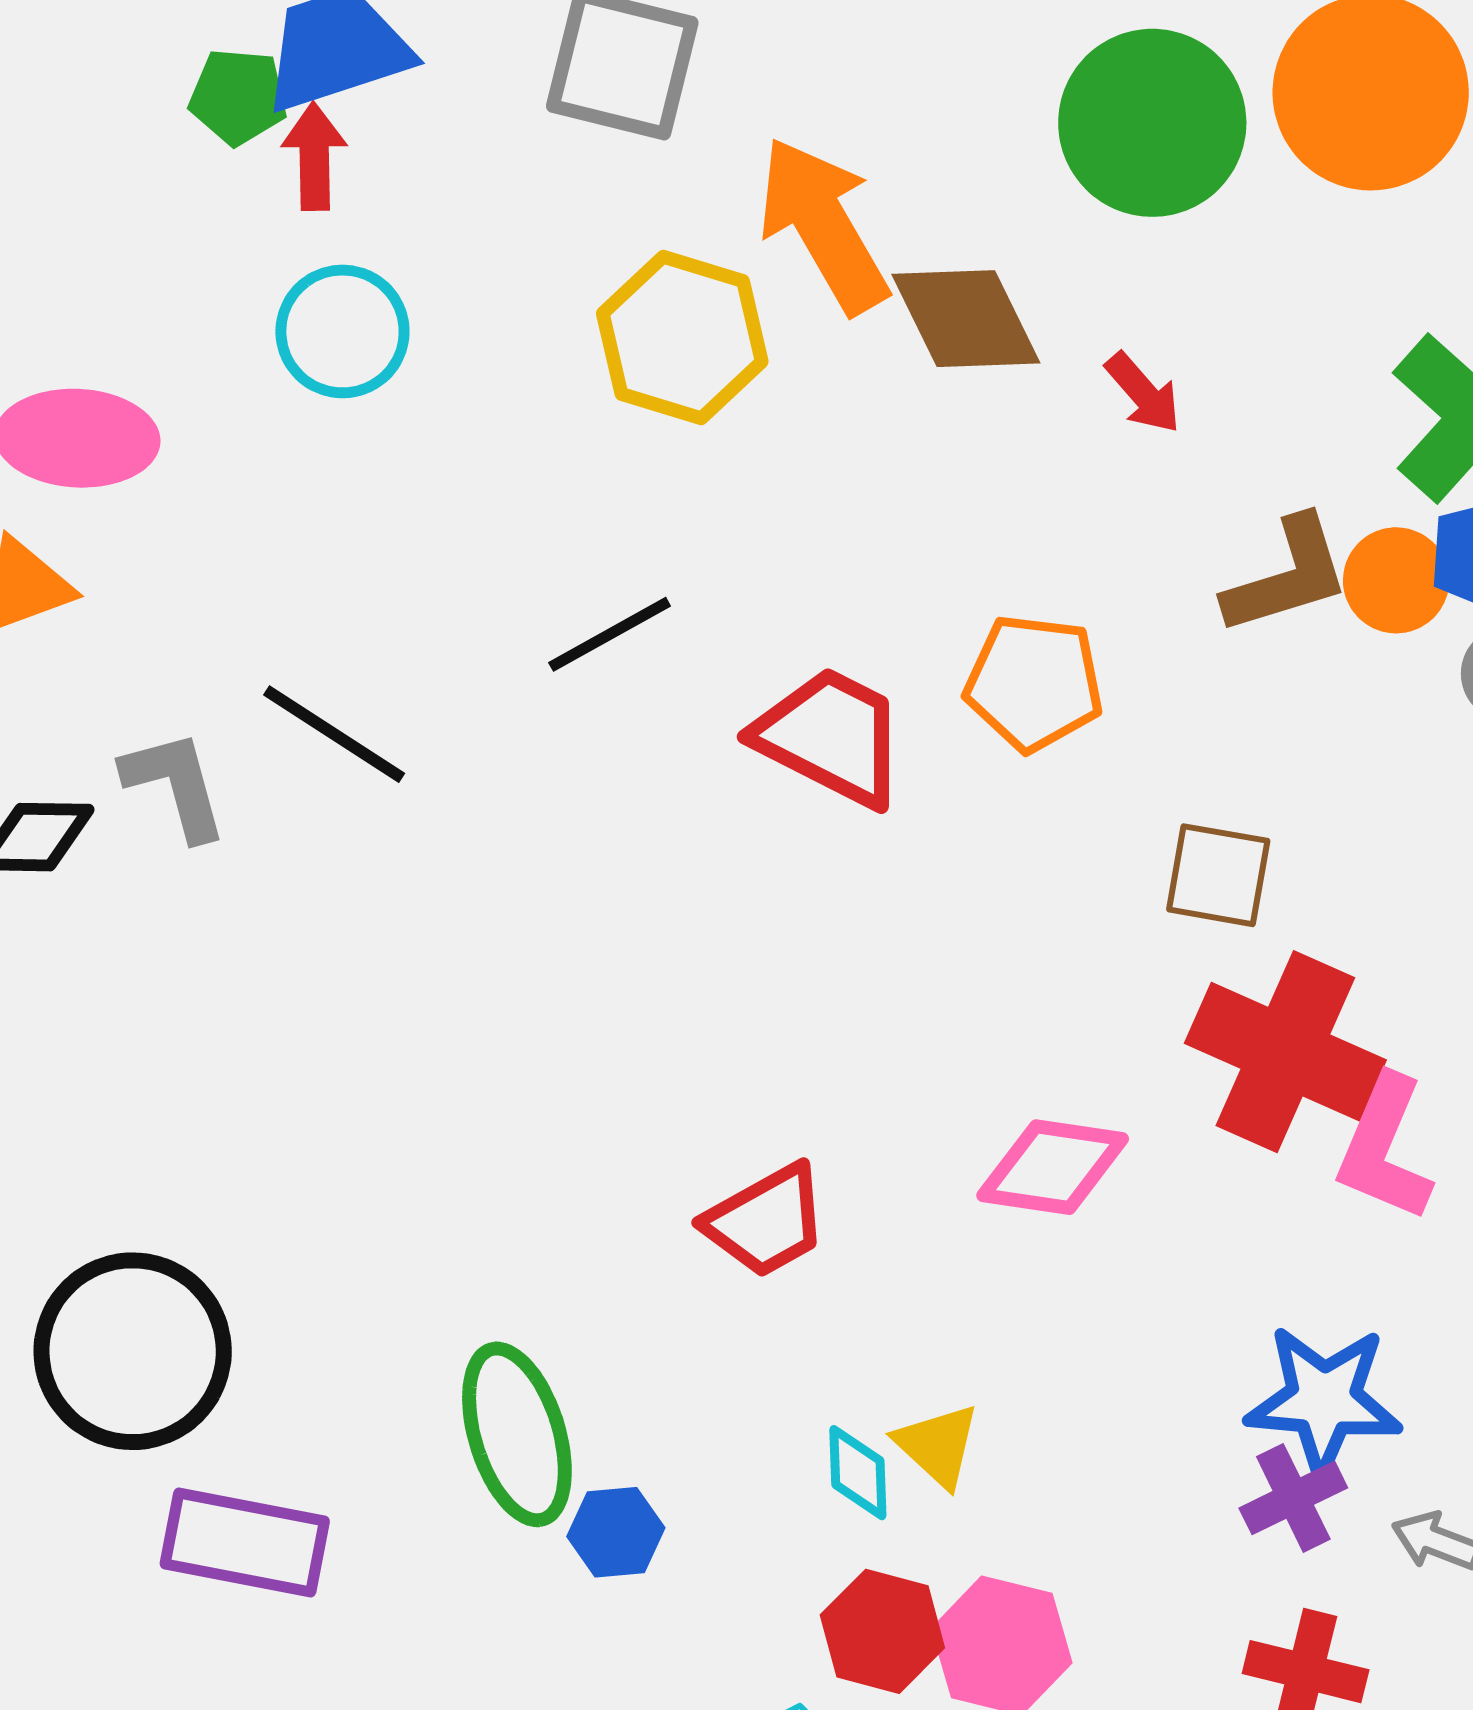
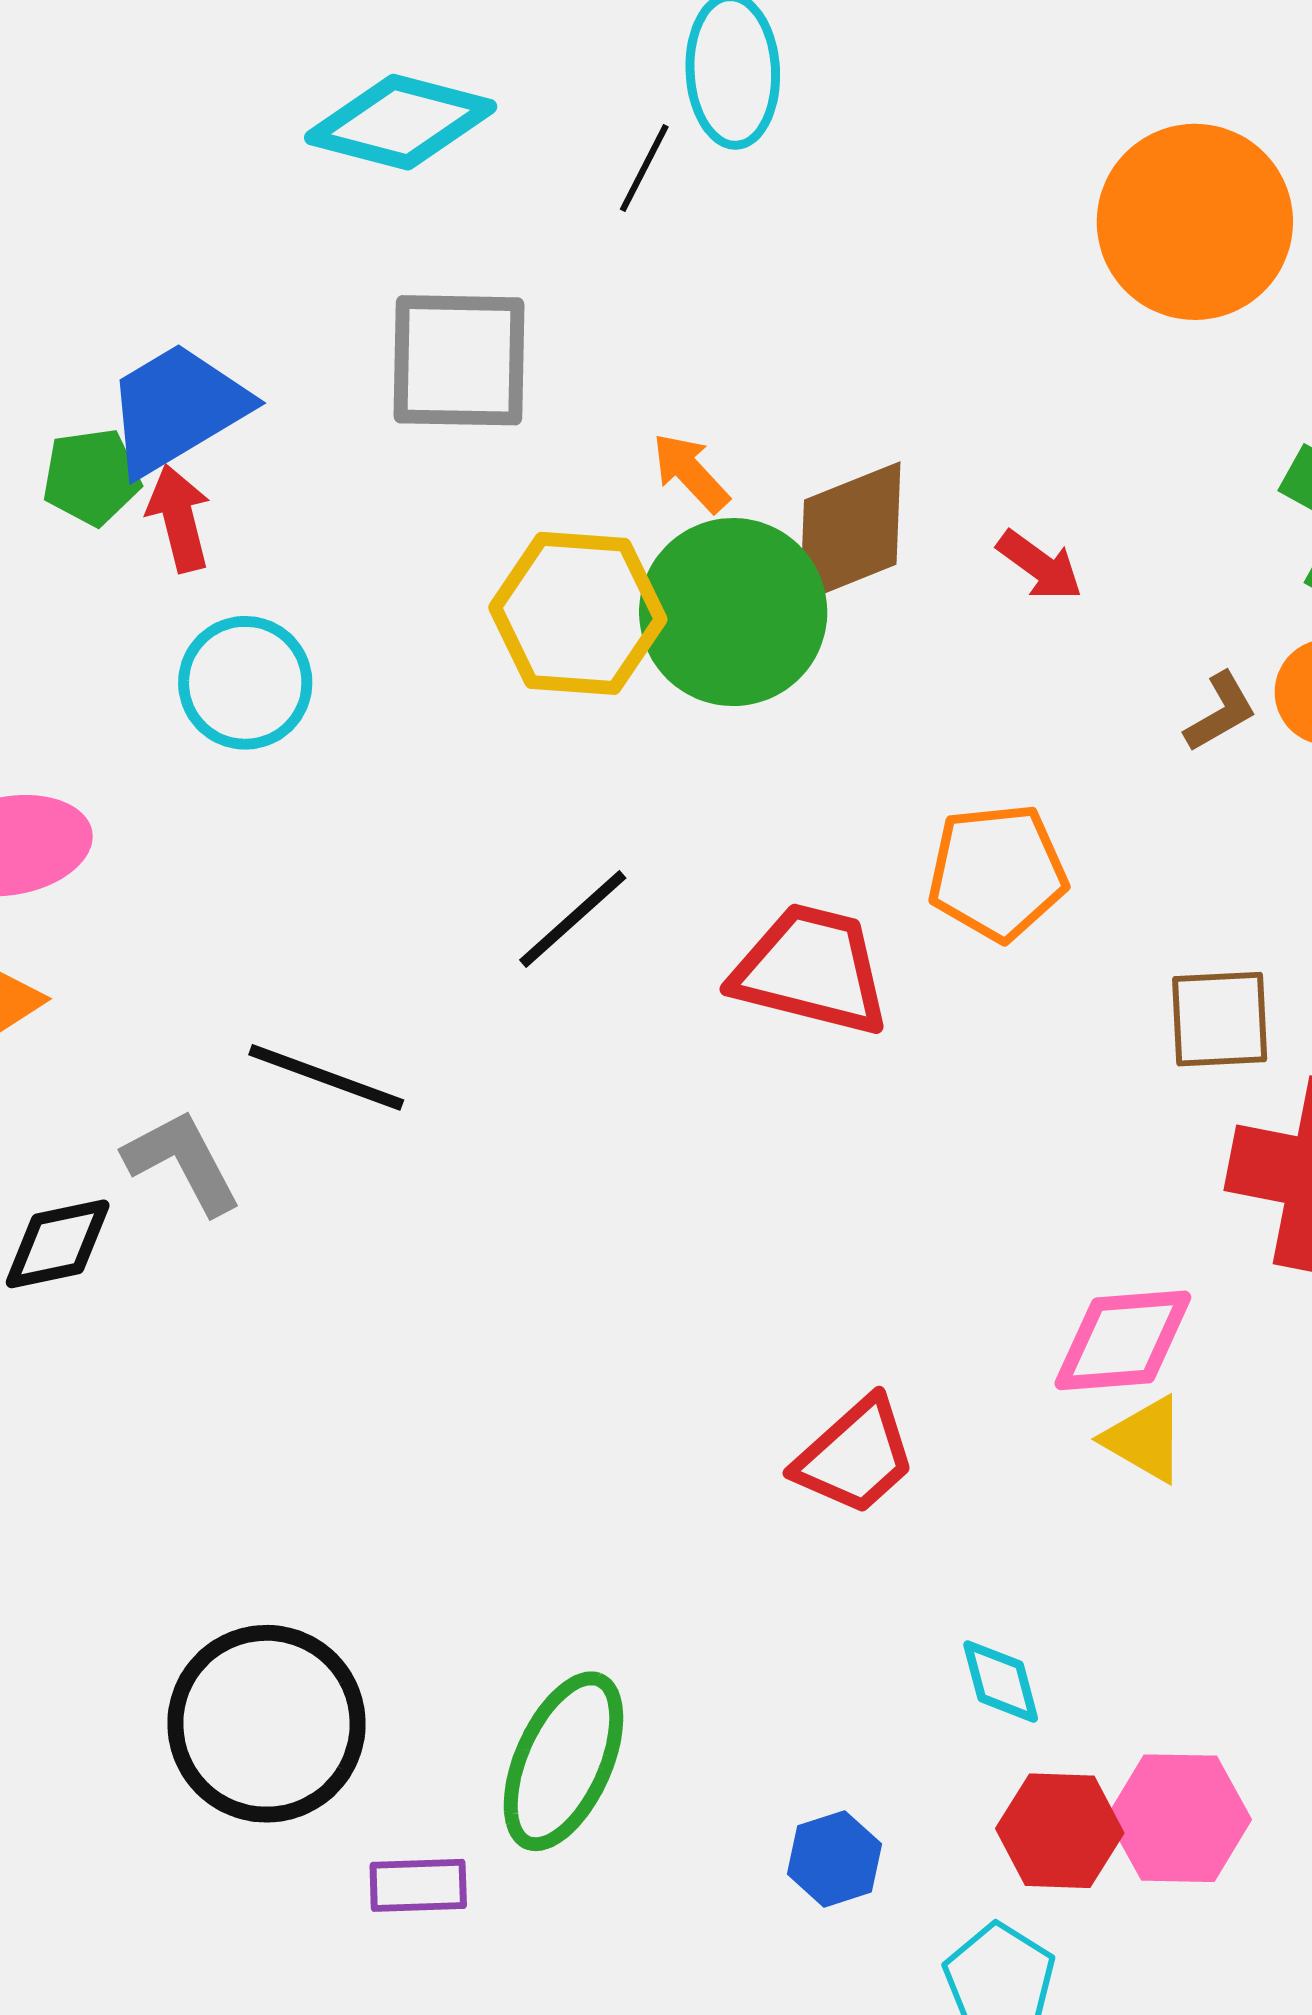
green circle: (1152, 123) -> (733, 612), moved
orange arrow: (823, 225) -> (691, 473), size x0.5
brown diamond: (966, 319) -> (850, 532), turned -73
brown L-shape: (1287, 576) -> (1220, 712), size x0.6
green ellipse: (517, 1434) -> (563, 1761), moved, turned 54
yellow triangle: (938, 1445) -> (1145, 1439), moved
blue hexagon: (616, 1532) -> (834, 1859), moved
purple rectangle: (245, 1543) -> (418, 1885), size x0.6

